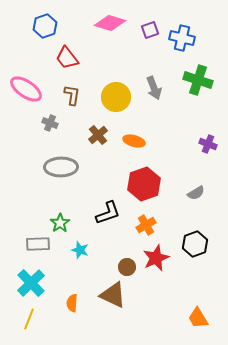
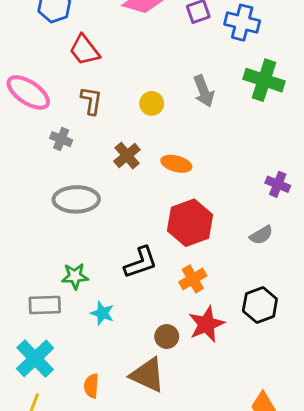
yellow circle: (116, 97) -> (152, 103), size x0.6
purple cross: (208, 144) -> (278, 184), moved
green star: (60, 223) -> (75, 276), turned 30

